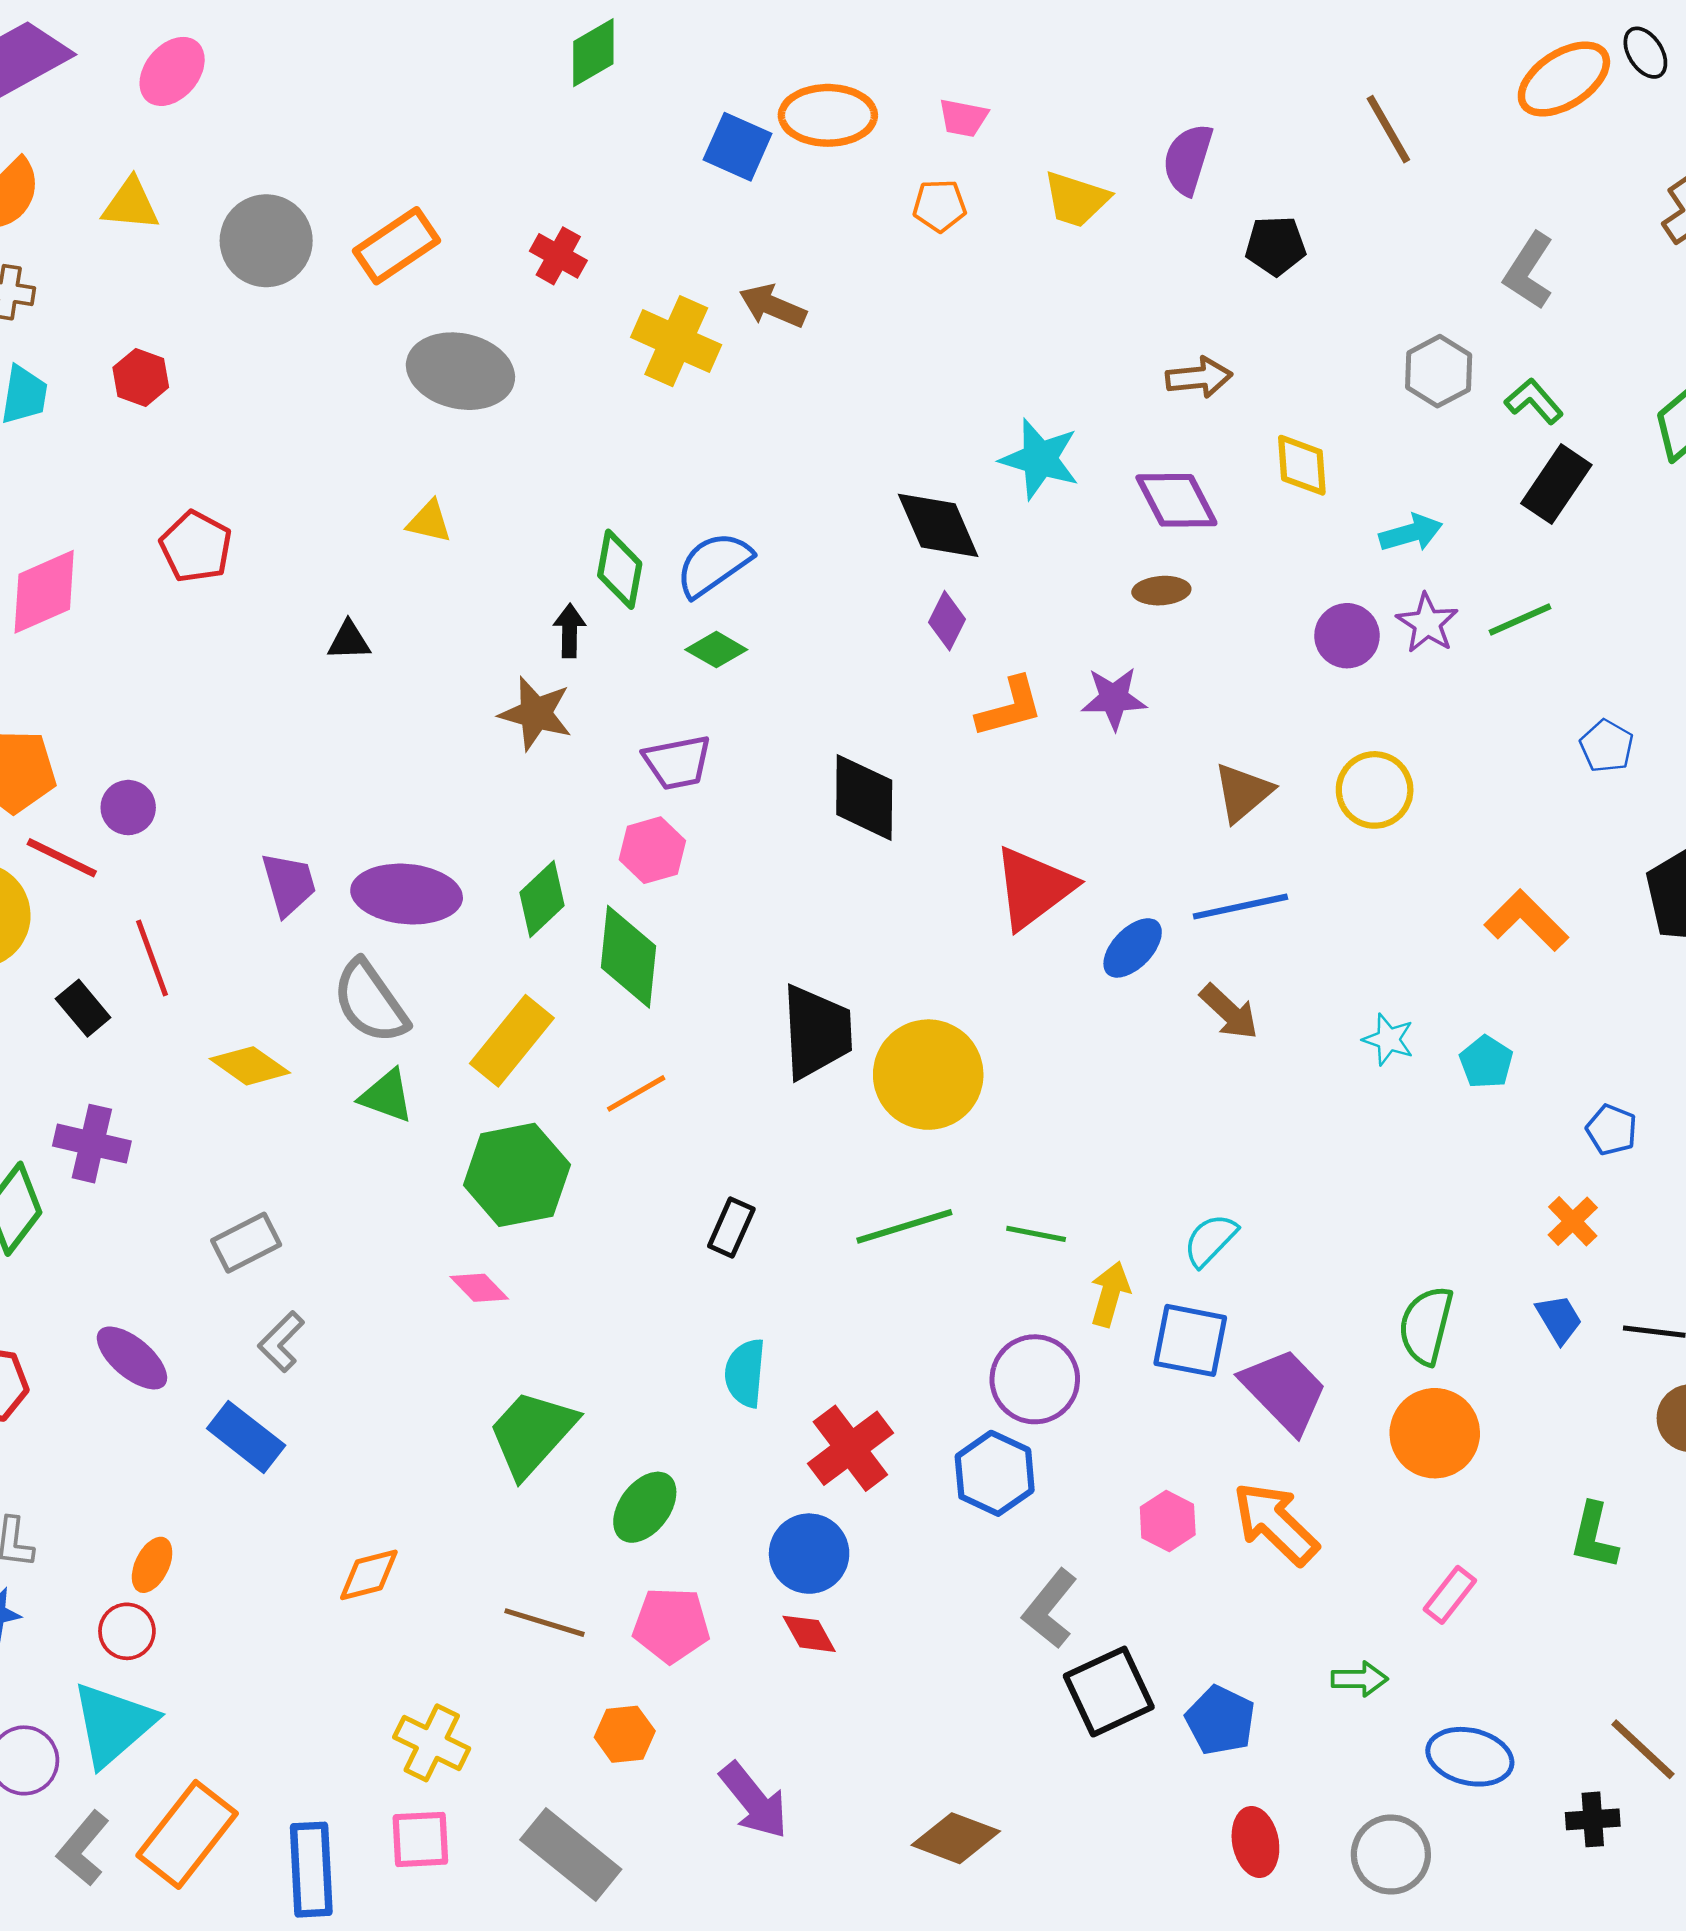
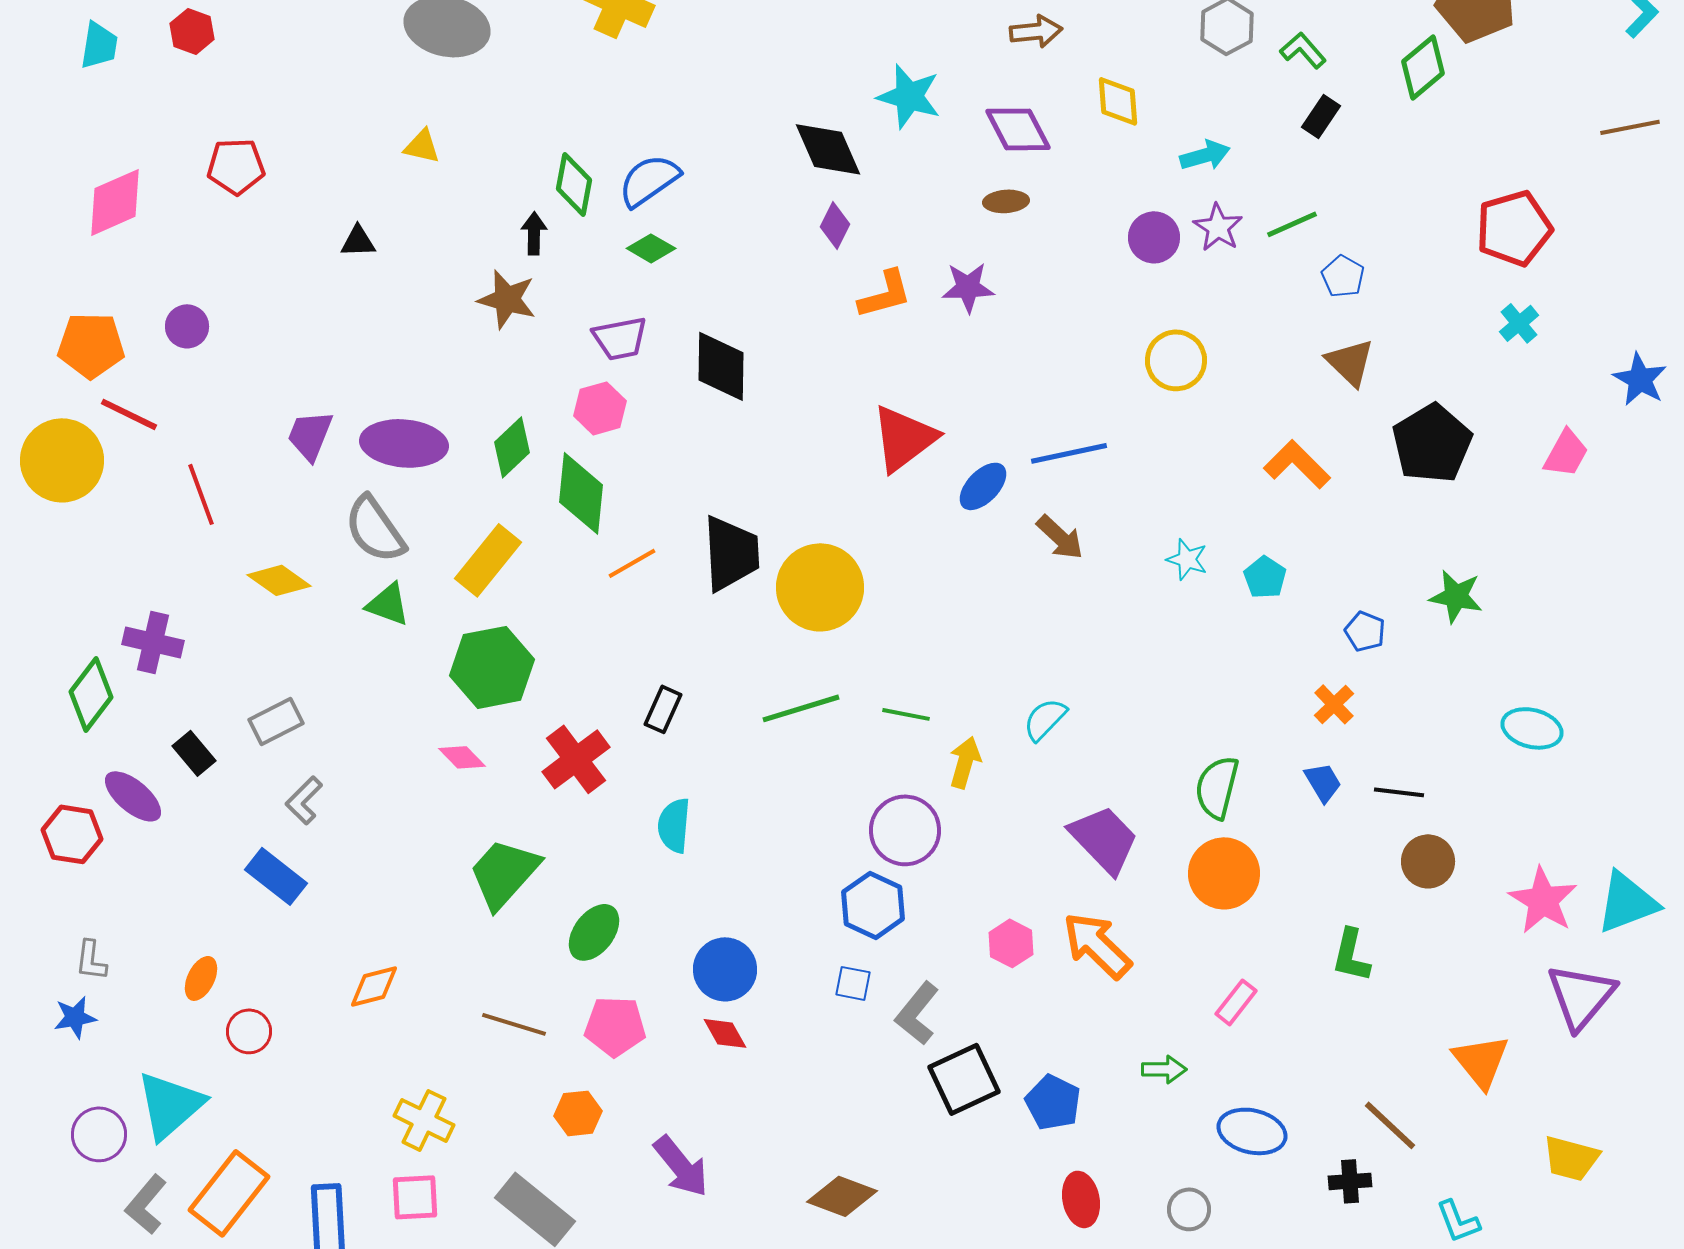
black rectangle: (1556, 484) -> (1321, 116), size x0.7
red pentagon: (196, 547) -> (236, 166), turned -30
blue pentagon: (1607, 746) -> (1343, 276), moved
brown triangle: (1243, 792) -> (1350, 362), moved, turned -36
black diamond: (864, 797) -> (721, 366), moved
purple circle: (128, 808) -> (187, 326), moved
purple trapezoid: (289, 884) -> (310, 435), turned -142
black rectangle: (83, 1008) -> (194, 753), moved
orange line: (636, 1093) -> (632, 563), moved
blue square: (1190, 1340) -> (853, 983), moved, size x0.6
purple ellipse: (132, 1358) -> (133, 796), moved
red cross: (850, 1448) -> (576, 759), moved
red circle: (127, 1631) -> (249, 1031), moved
gray circle: (1391, 1855) -> (1189, 1209), size x0.7

